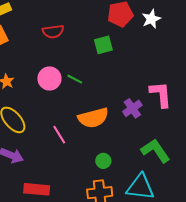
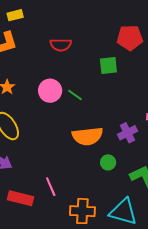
pink line: (59, 135) -> (51, 187), moved
green circle: (103, 161) -> (108, 162), moved

